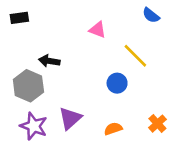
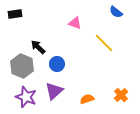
black arrow: (49, 61) -> (38, 47), turned 35
blue circle: (117, 83) -> (57, 64), moved

